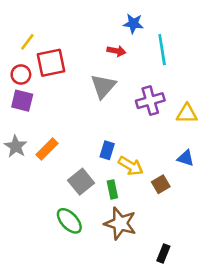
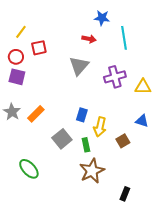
red square: (51, 63) -> (39, 48), size x0.7
yellow arrow: (131, 166) -> (100, 127), turned 72
green ellipse: (69, 221) -> (29, 169), moved
brown star: (120, 223) -> (92, 171), turned 30

